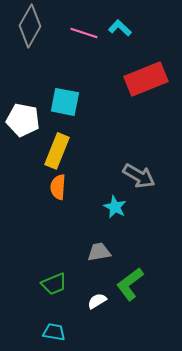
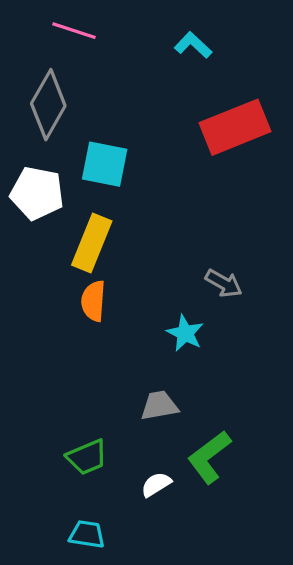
gray diamond: (30, 26) -> (48, 105), moved
pink line: (84, 33) -> (74, 31), moved
gray arrow: (139, 176) -> (224, 283), size x0.7

